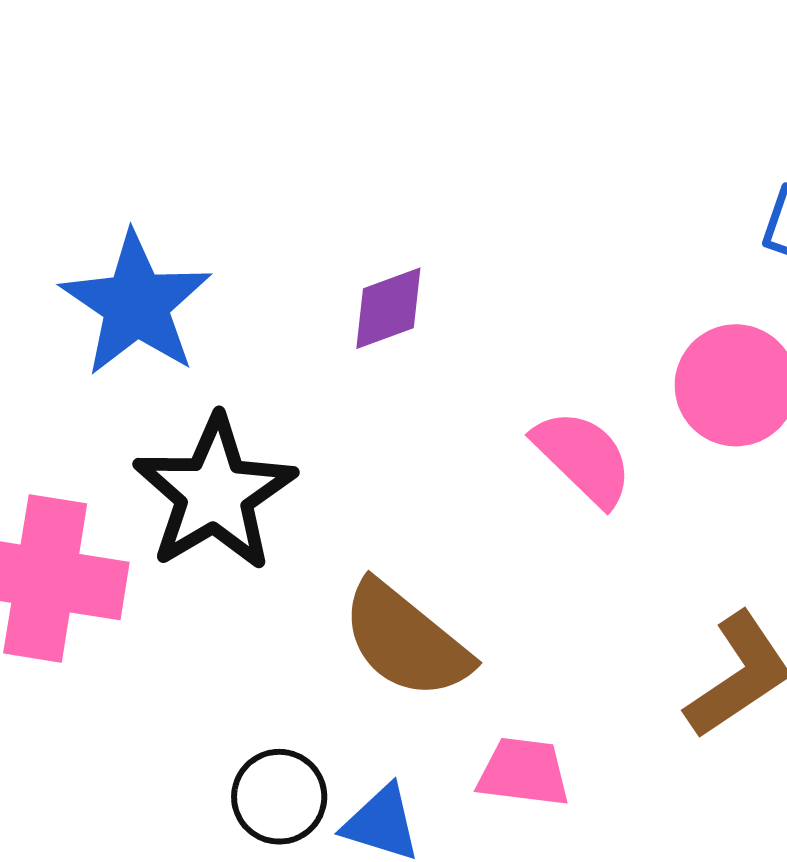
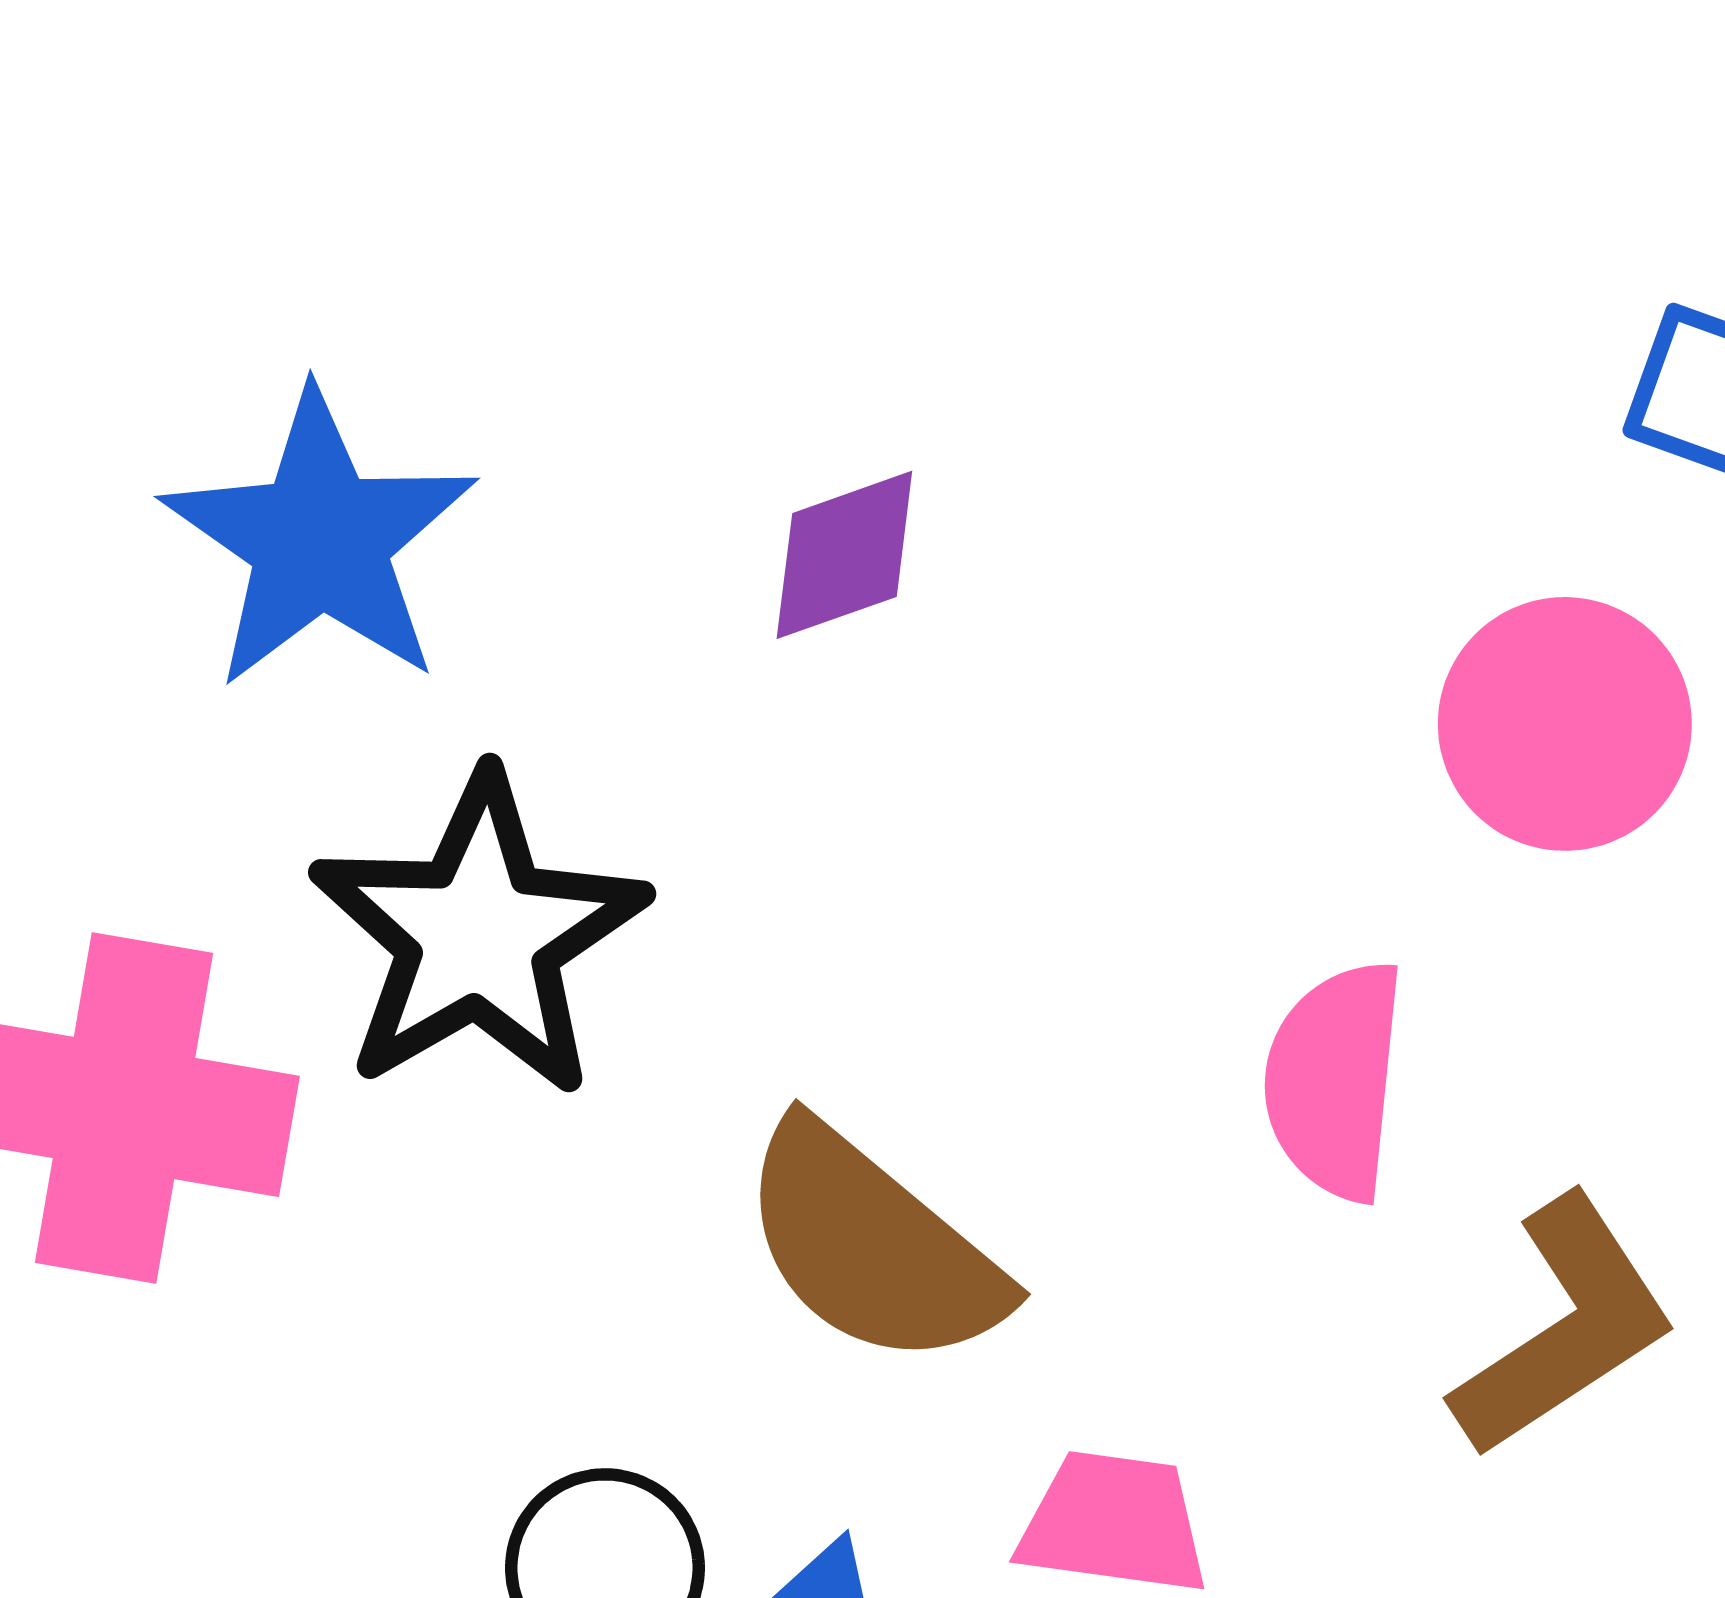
pink semicircle: (583, 458) -> (1335, 1080), moved, turned -129

